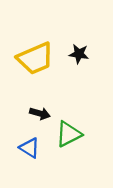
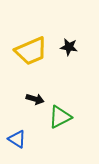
blue triangle: (30, 148) -> (17, 139), moved

